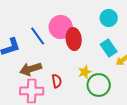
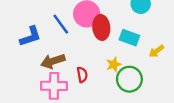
cyan rectangle: (109, 48) -> (129, 38), moved, turned -36

